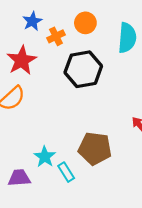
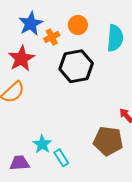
blue star: (32, 21) -> (31, 24), size x1.4
brown pentagon: (95, 148) -> (108, 141), moved

